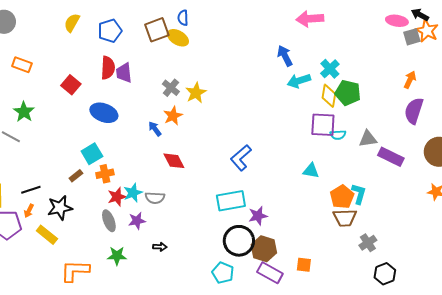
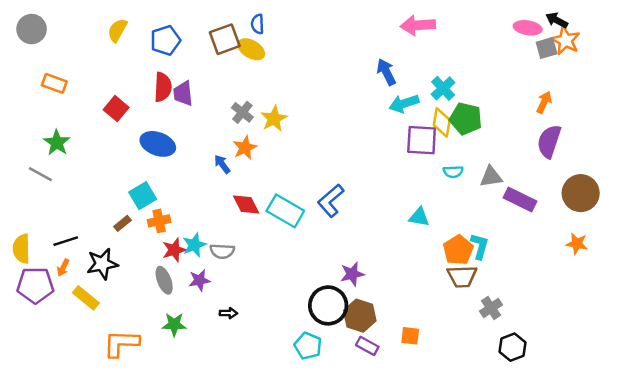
purple square: (323, 125) -> (422, 140), moved
cyan rectangle: (231, 201) -> (285, 211), moved, turned 40
purple rectangle: (270, 273) -> (367, 346), size x0.7

